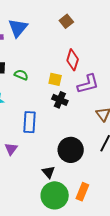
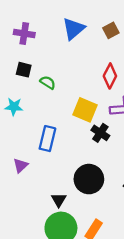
blue triangle: (18, 28) -> (74, 29), moved
yellow square: (55, 79) -> (85, 110), moved, size x1.5
black cross: (60, 100) -> (100, 133), moved

